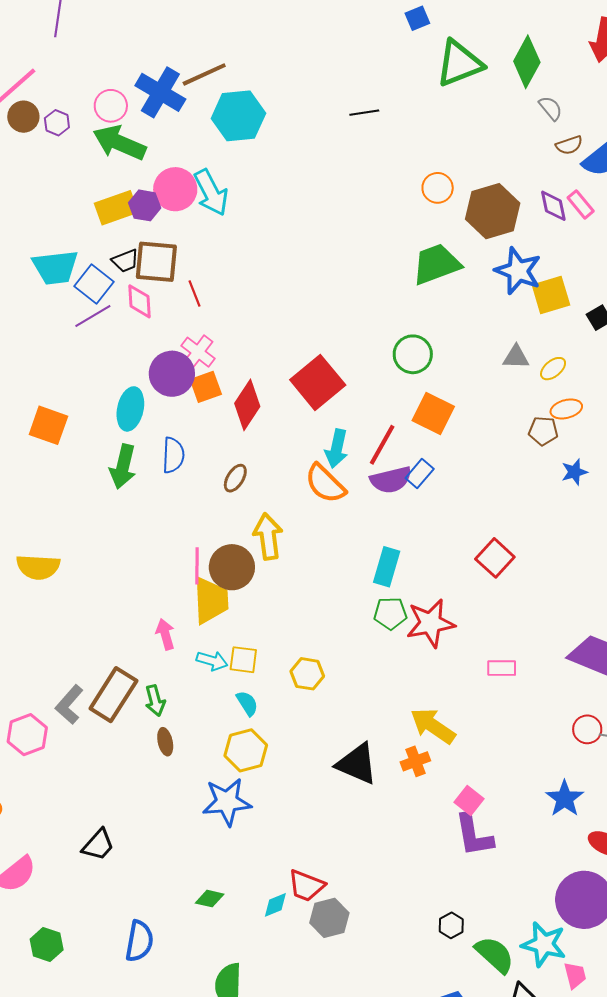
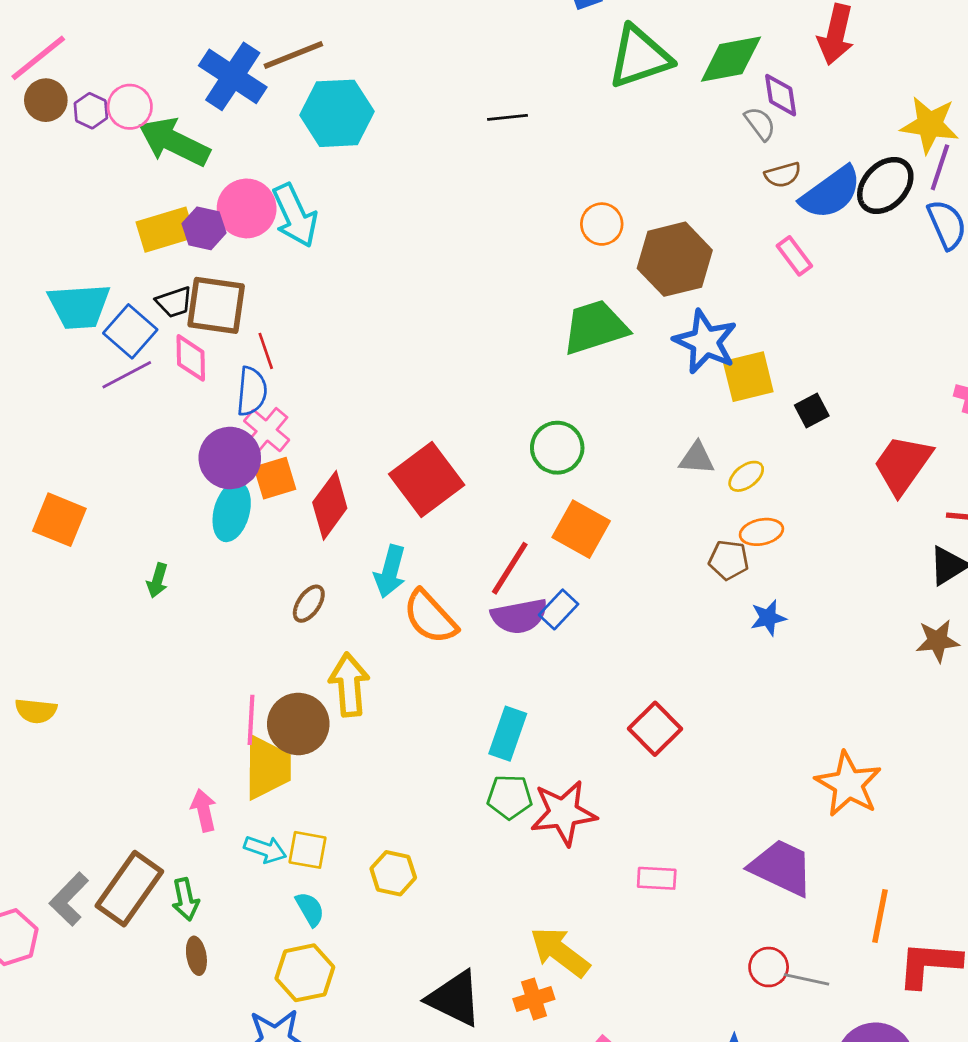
green diamond: (527, 62) -> (731, 59), turned 48
pink circle: (111, 106) -> (130, 107), moved
purple diamond: (553, 206) -> (781, 95), moved
cyan ellipse: (130, 409) -> (232, 512), moved
cyan arrow: (337, 449) -> (390, 572), moved
blue semicircle: (173, 455) -> (252, 391), moved
green arrow: (123, 467) -> (157, 580), size x0.6
yellow semicircle: (38, 567) -> (36, 711), size x0.7

